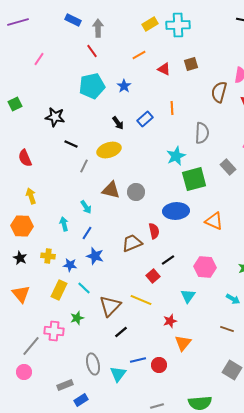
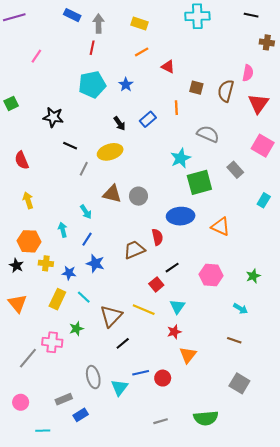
yellow rectangle: (150, 24) -> (140, 24), moved, turned 49
cyan cross: (178, 25) -> (197, 16), moved
red line: (92, 51) -> (92, 48), turned 48
brown square: (191, 64) -> (196, 88), moved, turned 32
gray semicircle: (202, 133) -> (208, 134), turned -70
orange hexagon: (22, 226) -> (29, 241), moved
cyan triangle: (188, 296) -> (177, 307), moved
pink circle: (24, 372) -> (21, 402), moved

